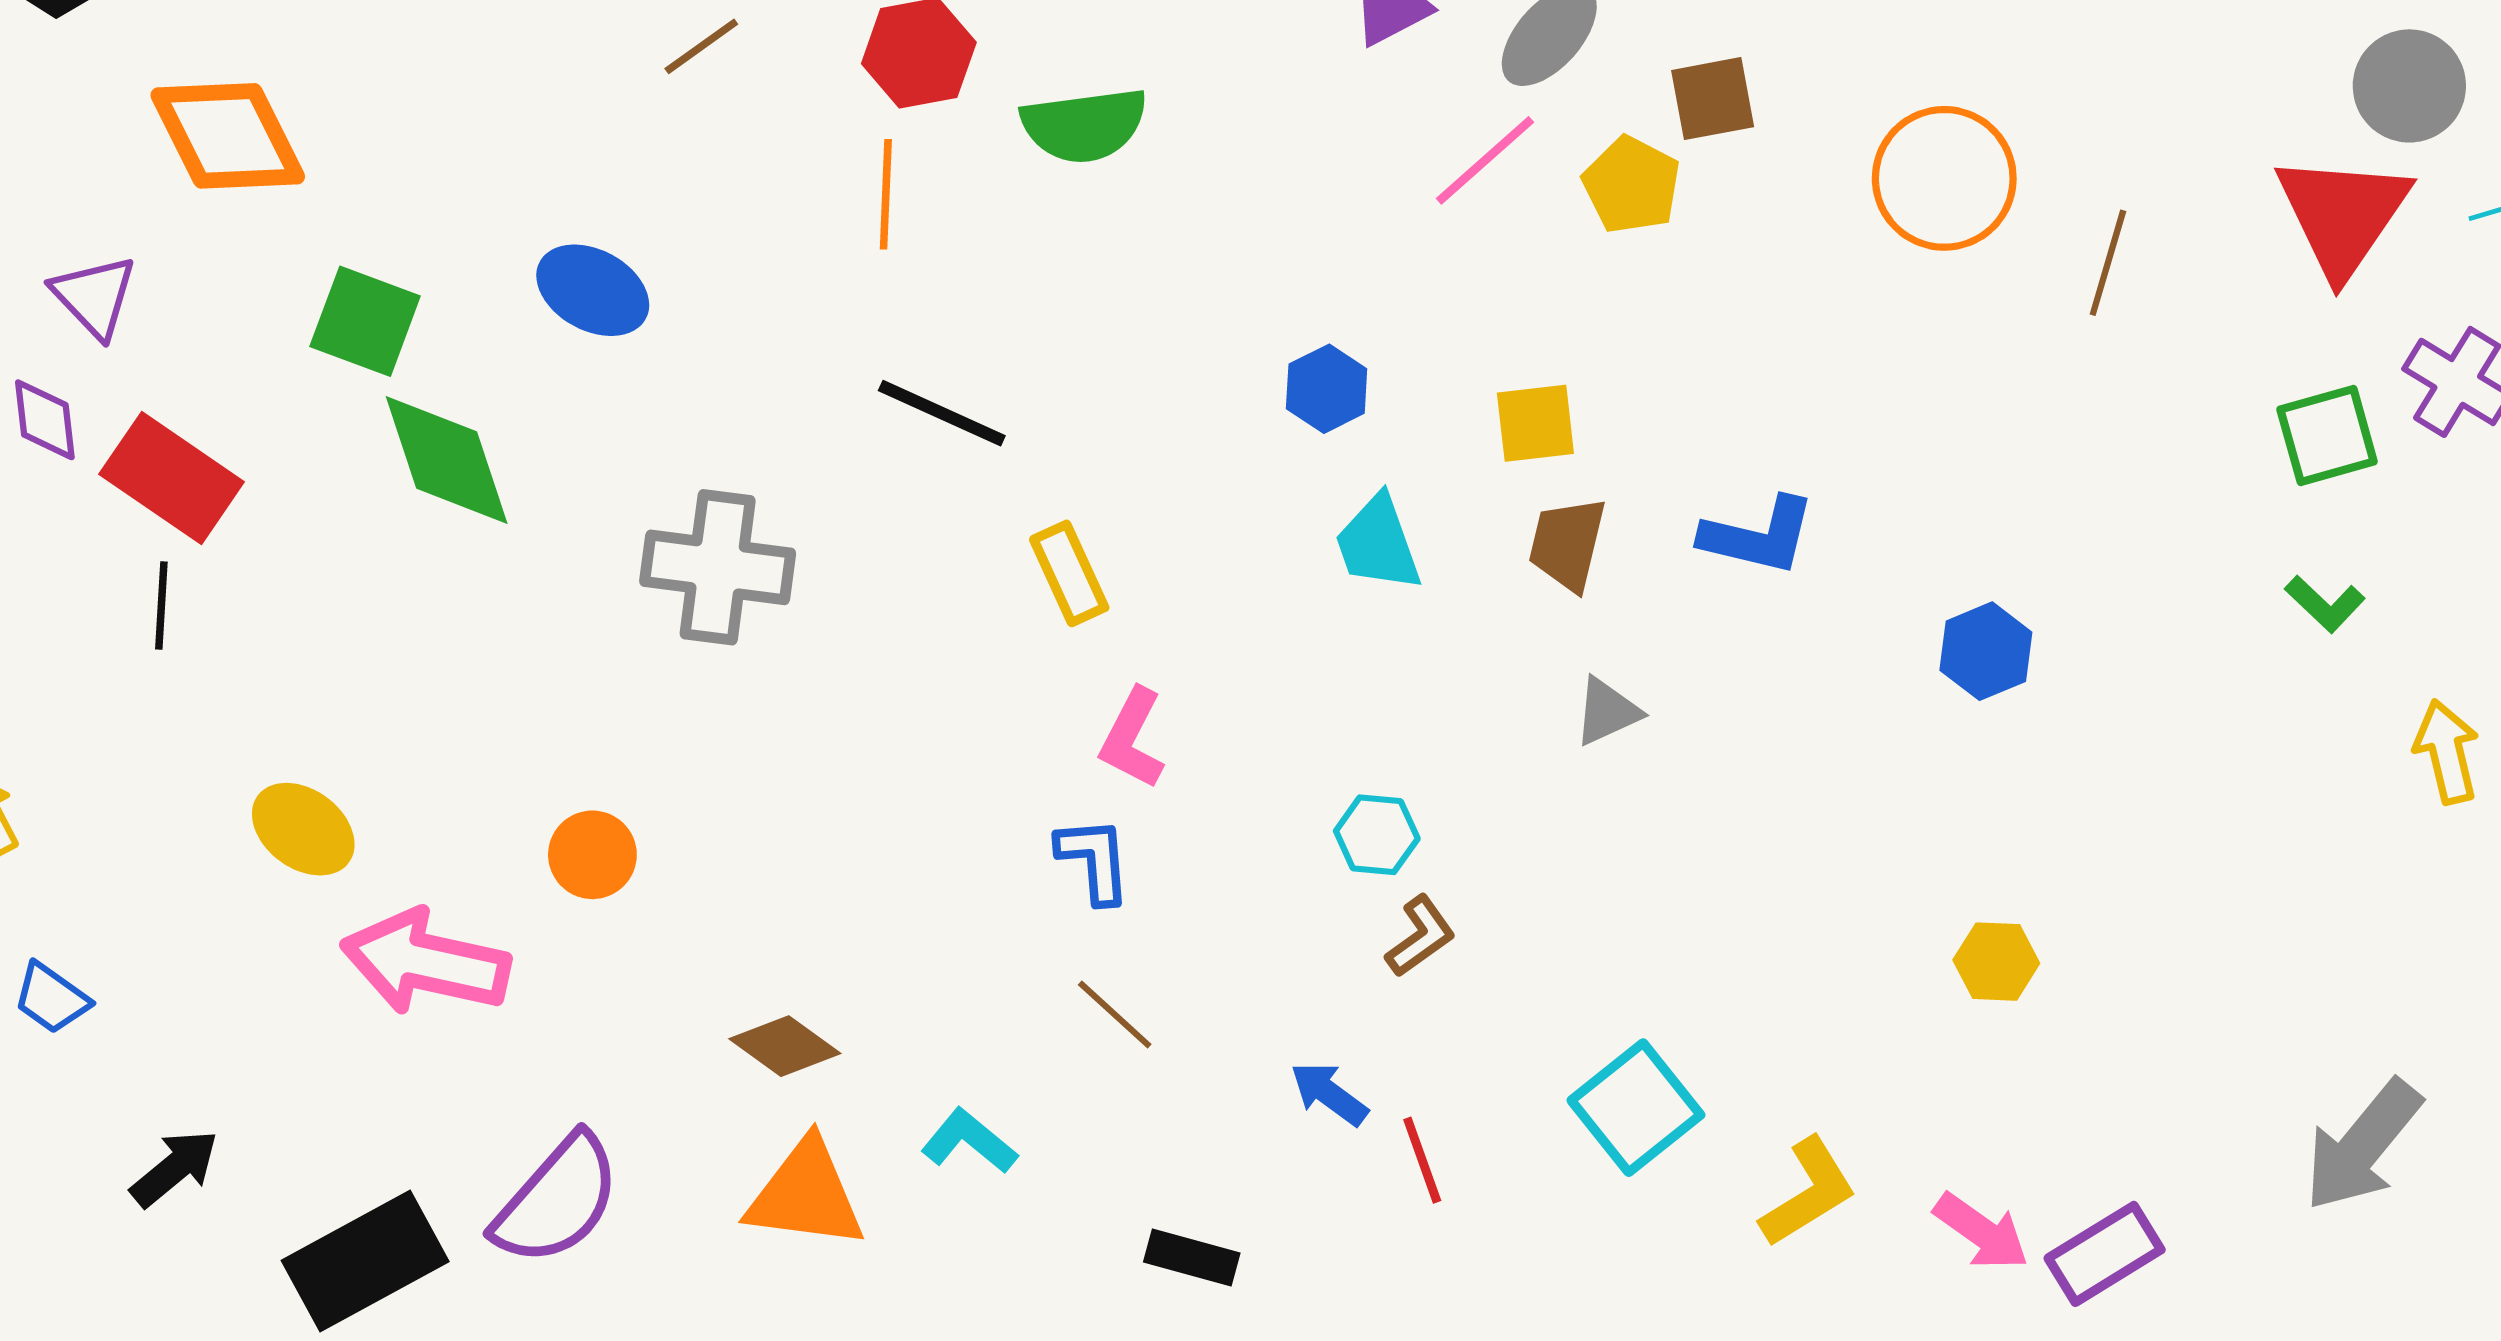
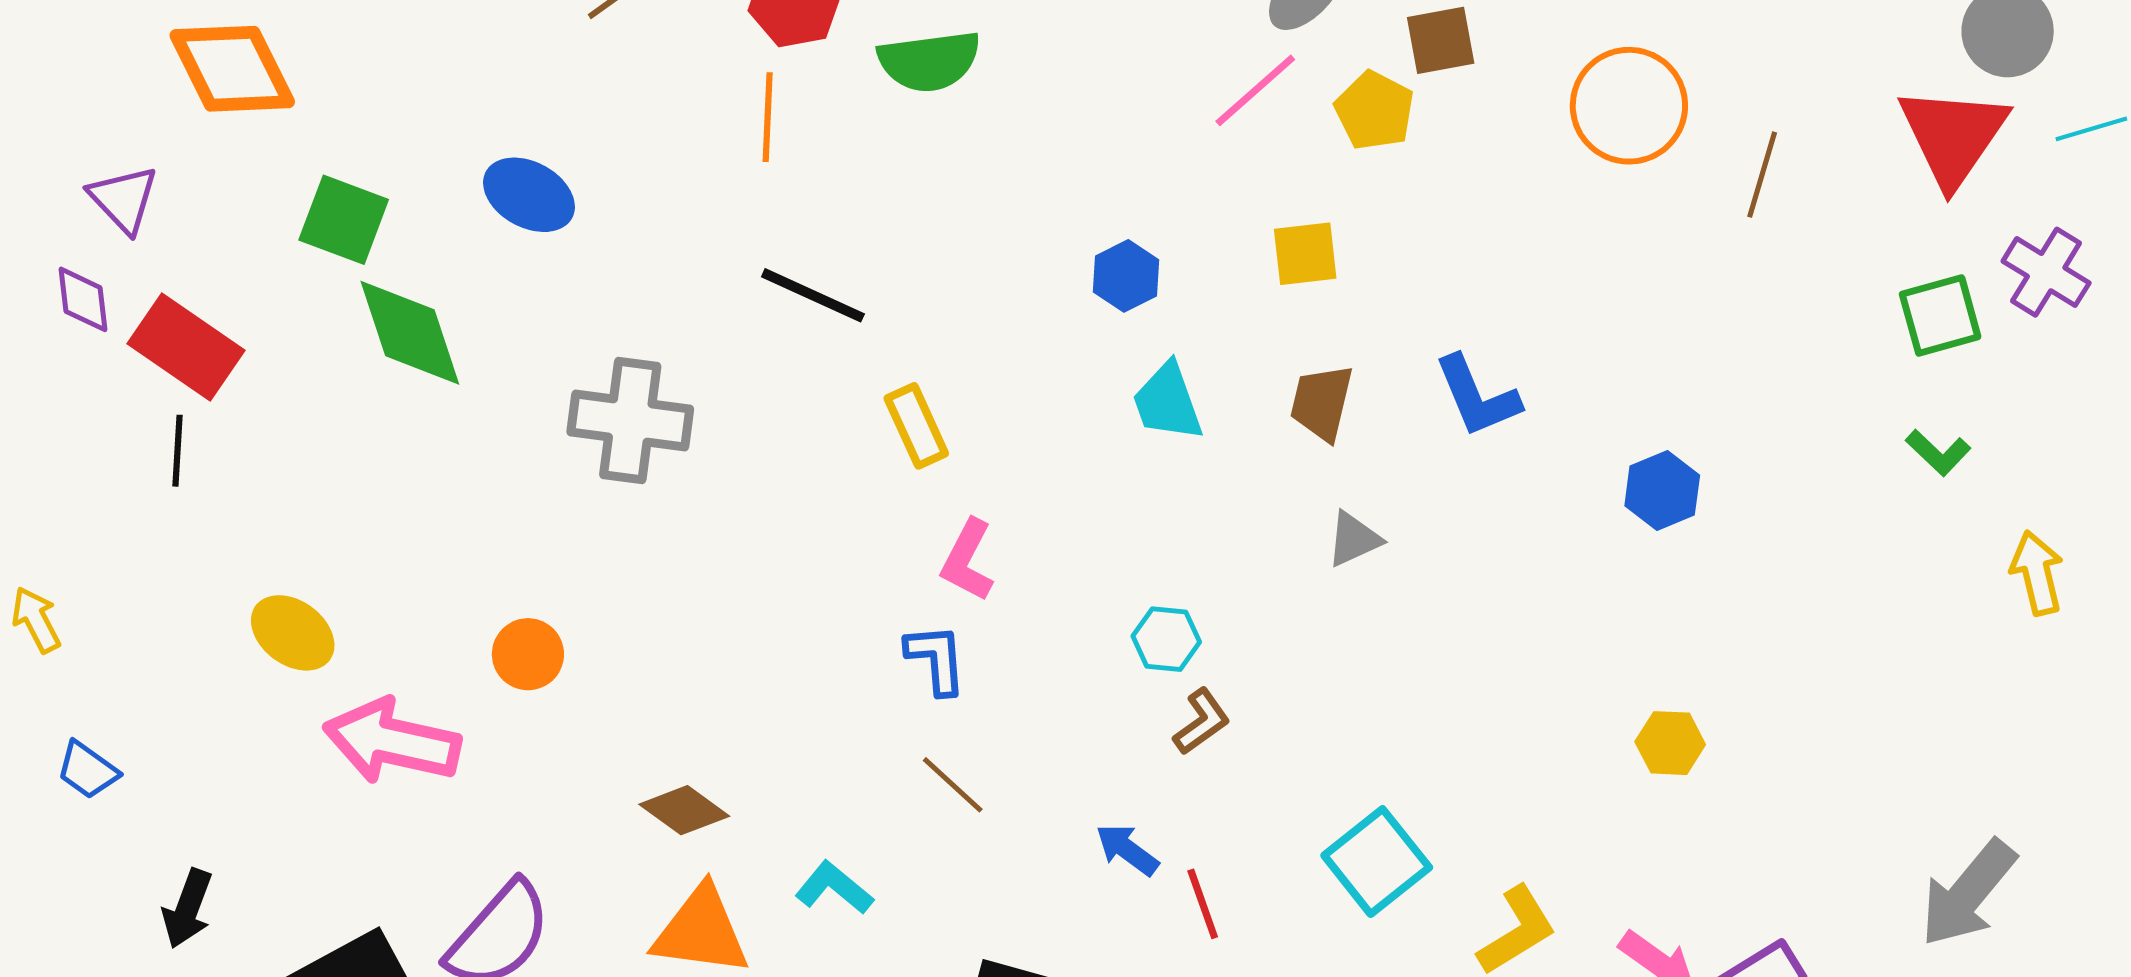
yellow square: (1535, 423) -> (1305, 254), moved
blue L-shape: (1758, 536) -> (1477, 396), turned 54
black arrow: (175, 1168) -> (188, 909), turned 150

